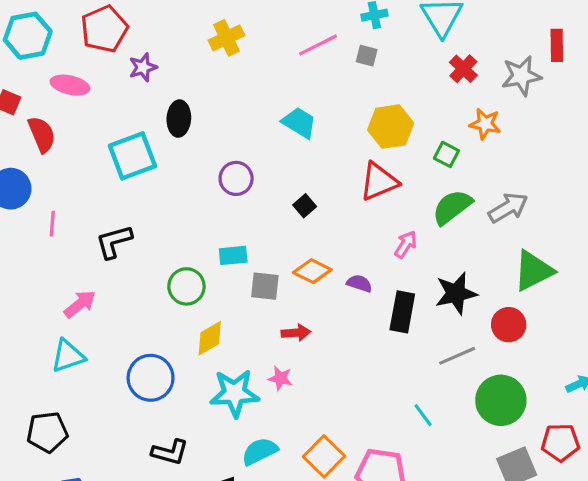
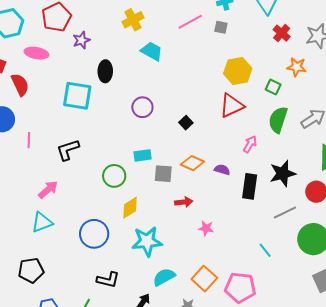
cyan trapezoid: (299, 123) -> (152, 51), moved
cyan square: (132, 156) -> (77, 96), turned 32
green semicircle: (452, 207) -> (278, 120), turned -32
pink star: (280, 378) -> (206, 228), moved

